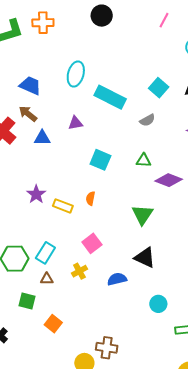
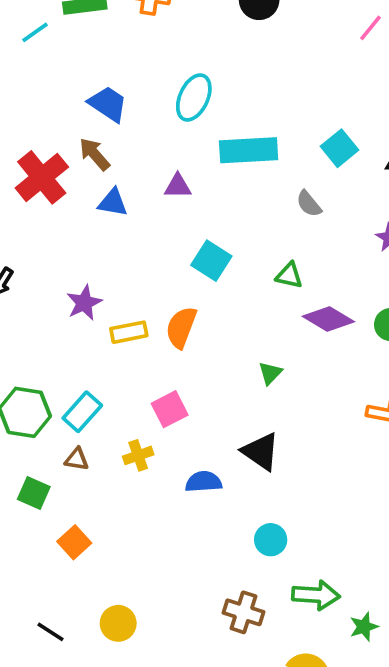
cyan rectangle: (110, 97) -> (249, 150), turned -40
gray semicircle: (147, 120) -> (309, 204), turned 70
orange semicircle: (91, 198) -> (181, 327), size x1.6
yellow rectangle: (63, 206) -> (129, 332), turned -42
green triangle: (142, 215) -> (270, 373), size x0.6
brown cross: (107, 348) -> (243, 612), moved

